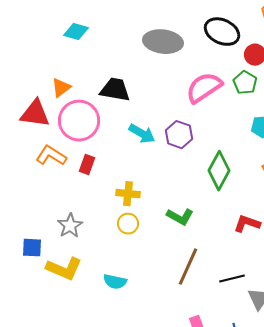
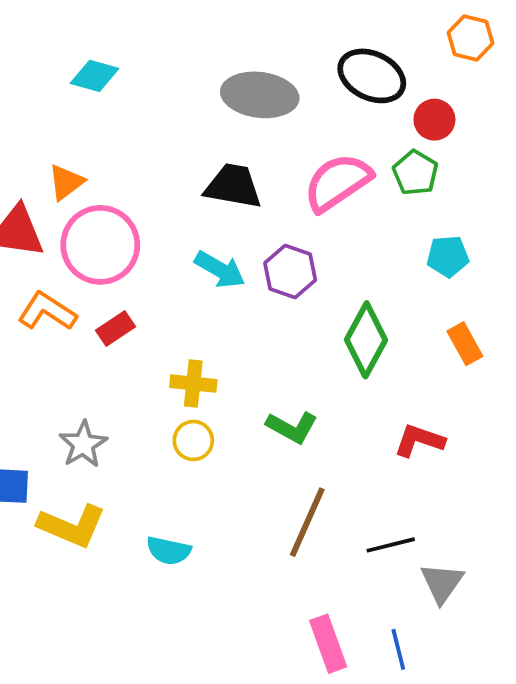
black trapezoid: (115, 90) -> (233, 186), moved
red rectangle: (87, 165) -> (115, 328), turned 36

